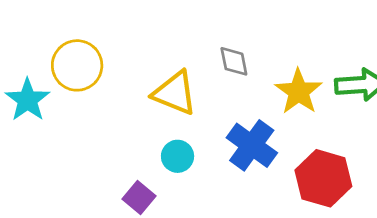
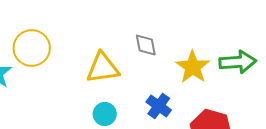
yellow triangle: (175, 93) -> (103, 68), turned -30
blue cross: (252, 145) -> (159, 106), size x0.7

